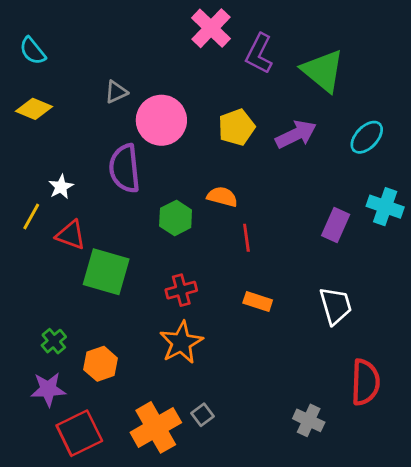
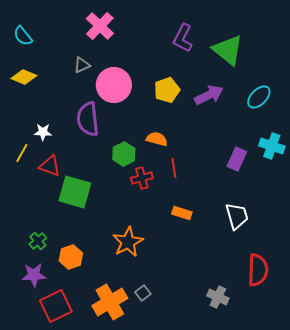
pink cross: (211, 28) -> (100, 26), moved
white star: (61, 187) -> (43, 132), turned 30
red cross: (181, 290) -> (142, 178), moved

